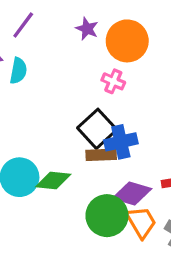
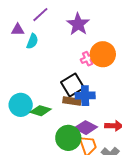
purple star: (87, 29) -> (78, 24), size x1.6
orange circle: (127, 41) -> (103, 54), moved
pink cross: (113, 81) -> (88, 59), turned 32

